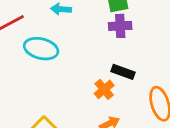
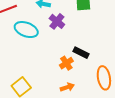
purple cross: (120, 26) -> (57, 21), moved, turned 35

